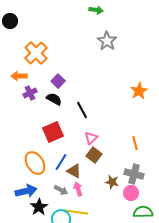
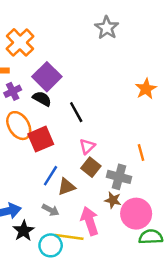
purple square: (58, 81) -> (47, 77), size x1.6
orange ellipse: (35, 163) -> (19, 126), moved
brown triangle: (74, 171) -> (66, 187), turned -49
gray cross: (134, 174) -> (119, 177), moved
pink arrow: (78, 189) -> (90, 221), moved, size x1.6
pink circle: (131, 193) -> (136, 214), size x1.6

